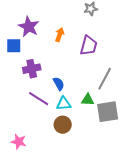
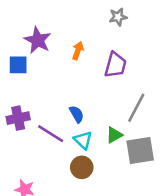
purple cross: (32, 69) -> (18, 118), moved
green triangle: (88, 100) -> (114, 135), turned -32
cyan triangle: (64, 104) -> (83, 140), turned 49

